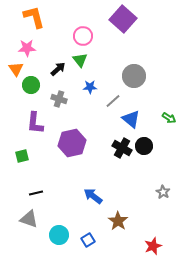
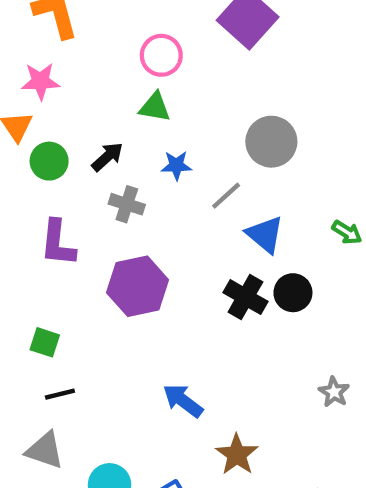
green triangle: (80, 60) -> (155, 107), turned -42
black arrow: (58, 69) -> (107, 157), moved
gray cross: (59, 99) -> (127, 204), moved
green square: (22, 156) -> (45, 342), moved, turned 32

